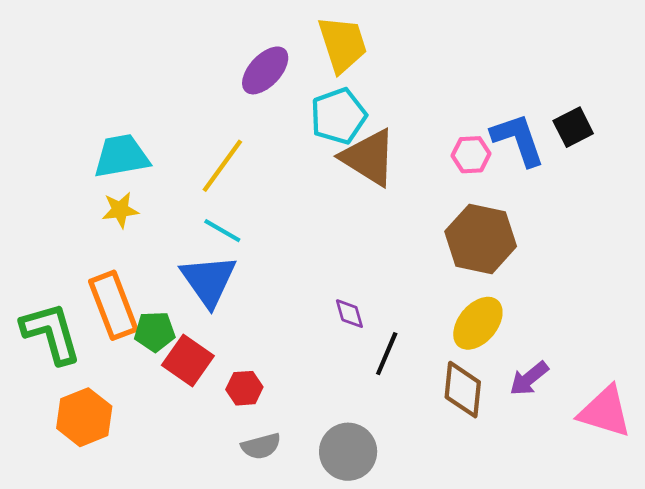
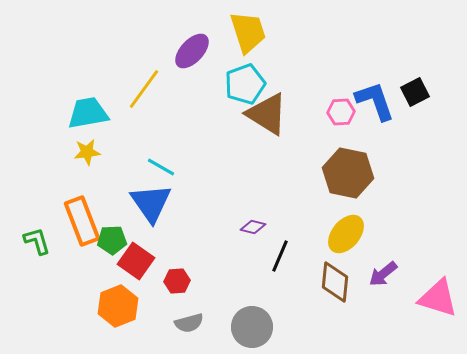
yellow line: (222, 166) -> (144, 89), moved
purple diamond: (349, 314) -> (253, 227), turned -60
green L-shape: (51, 333) -> (37, 241), size x0.6
orange hexagon: (84, 417) -> (118, 306), moved

